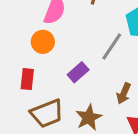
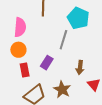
red rectangle: (27, 79) -> (25, 70), moved

